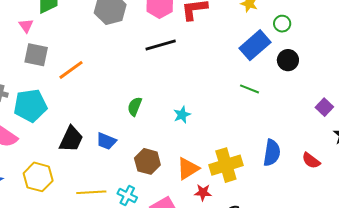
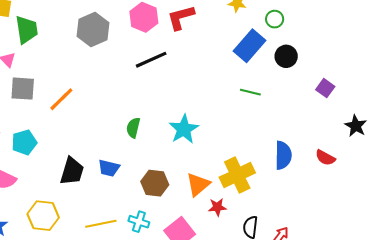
cyan pentagon: (30, 106) -> (24, 142), size x0.7
purple square: (324, 107) -> (325, 88), moved
cyan star: (182, 115) -> (184, 129), size x1.6

